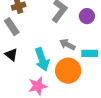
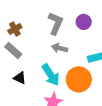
gray arrow: (67, 44) -> (60, 48), moved

